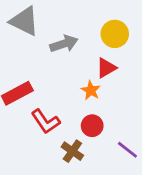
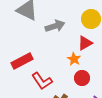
red circle: (92, 126) -> (82, 78), moved

